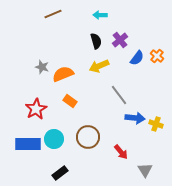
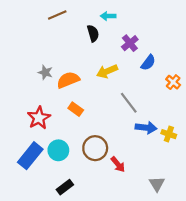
black semicircle: (96, 41) -> (93, 33), moved
orange cross: (157, 56) -> (173, 82), moved
blue rectangle: (28, 144) -> (30, 156), turned -50
red arrow: (121, 152) -> (118, 164), moved

